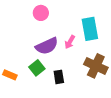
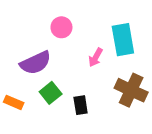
pink circle: (41, 13) -> (61, 27), moved
purple semicircle: (47, 46) -> (36, 63), moved

